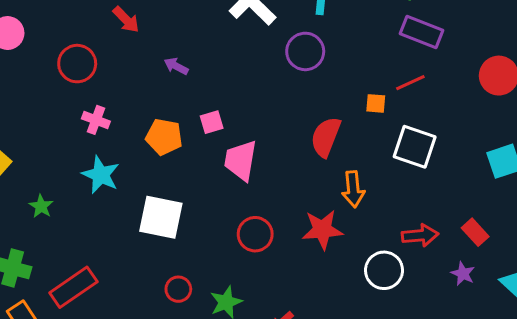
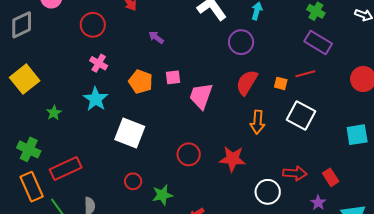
red semicircle: (326, 137) -> (247, 82), moved
pink trapezoid: (241, 160) -> (201, 96), moved
orange arrow: (353, 189) -> (258, 122), moved

